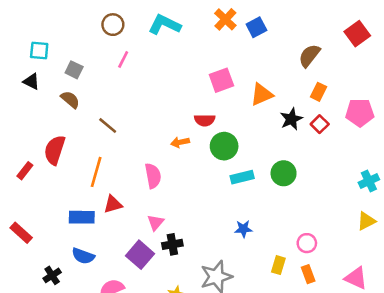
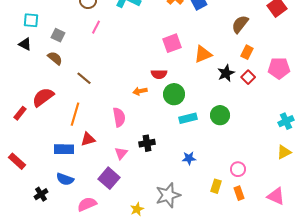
red semicircle: (55, 150) -> (43, 97), turned 35
black cross: (172, 244) -> (147, 143), moved

